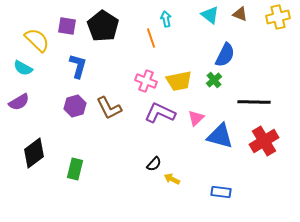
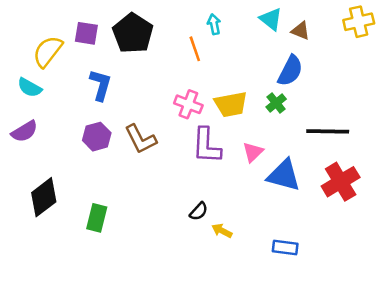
brown triangle: (240, 14) -> (301, 31), moved
yellow semicircle: (37, 40) -> (48, 51), turned -96
purple L-shape: (160, 113) -> (206, 146), turned -112

